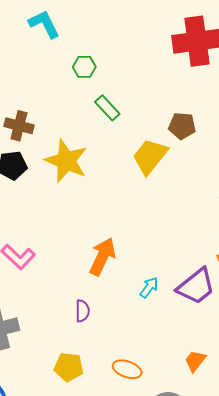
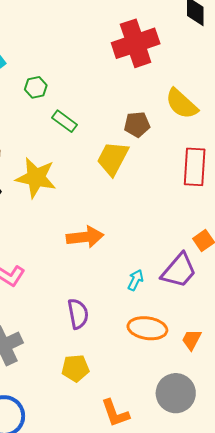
orange arrow: (102, 257) -> (85, 237), moved, turned 69
purple semicircle: (82, 311) -> (78, 314), size x1.4
orange ellipse: (127, 369) -> (147, 328), moved, size x1.4

